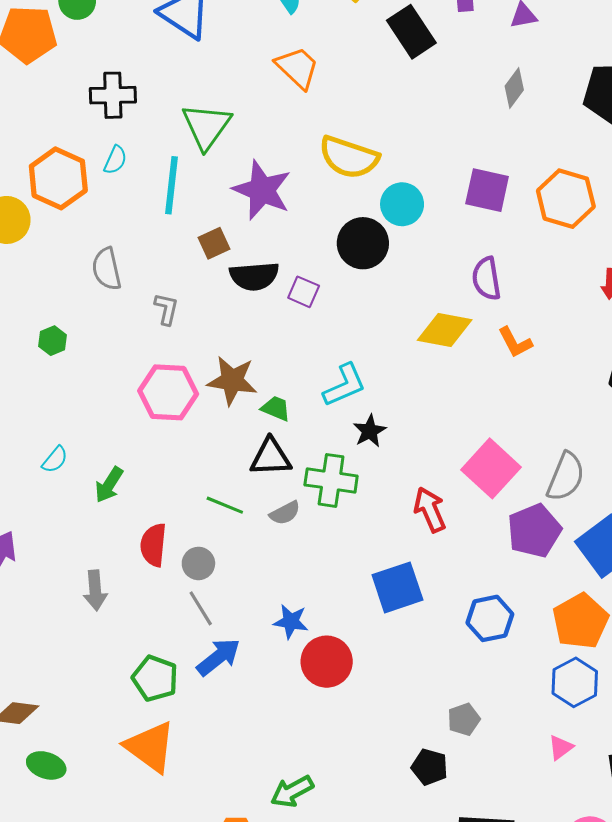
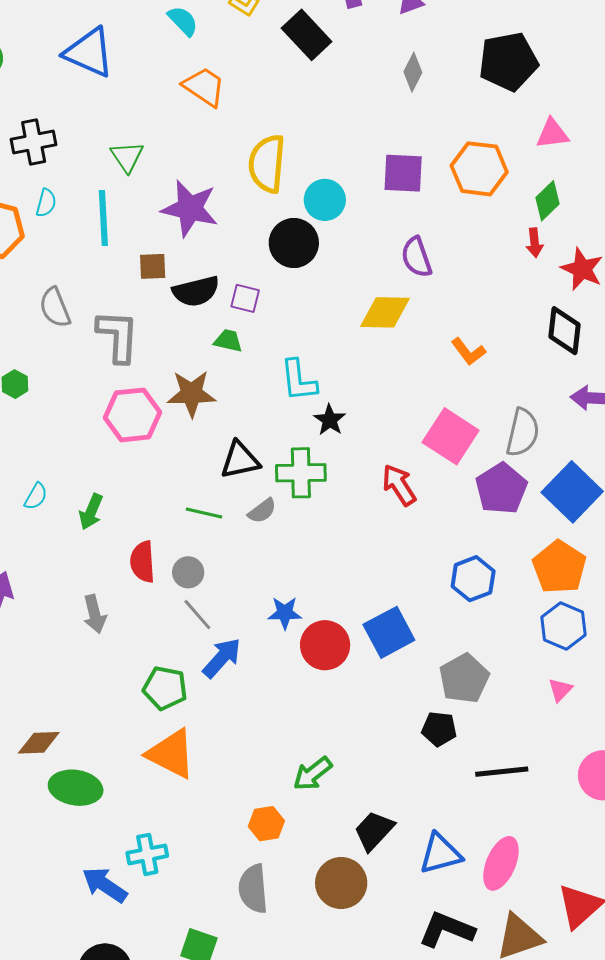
green triangle: (206, 126) -> (127, 157), size x0.7
yellow semicircle: (349, 157) -> (267, 164), turned 86
brown square: (214, 243) -> (153, 266), turned 32
gray L-shape: (166, 309) -> (118, 336), size x1.8
orange L-shape: (515, 342) -> (468, 352), moved
cyan L-shape: (344, 385) -> (299, 380), turned 117
green trapezoid: (276, 408) -> (228, 341), moved
blue square: (397, 587) -> (389, 632), moved
gray pentagon: (464, 719) -> (464, 678), size x1.6
green ellipse: (46, 765) -> (76, 788), size x1.4

